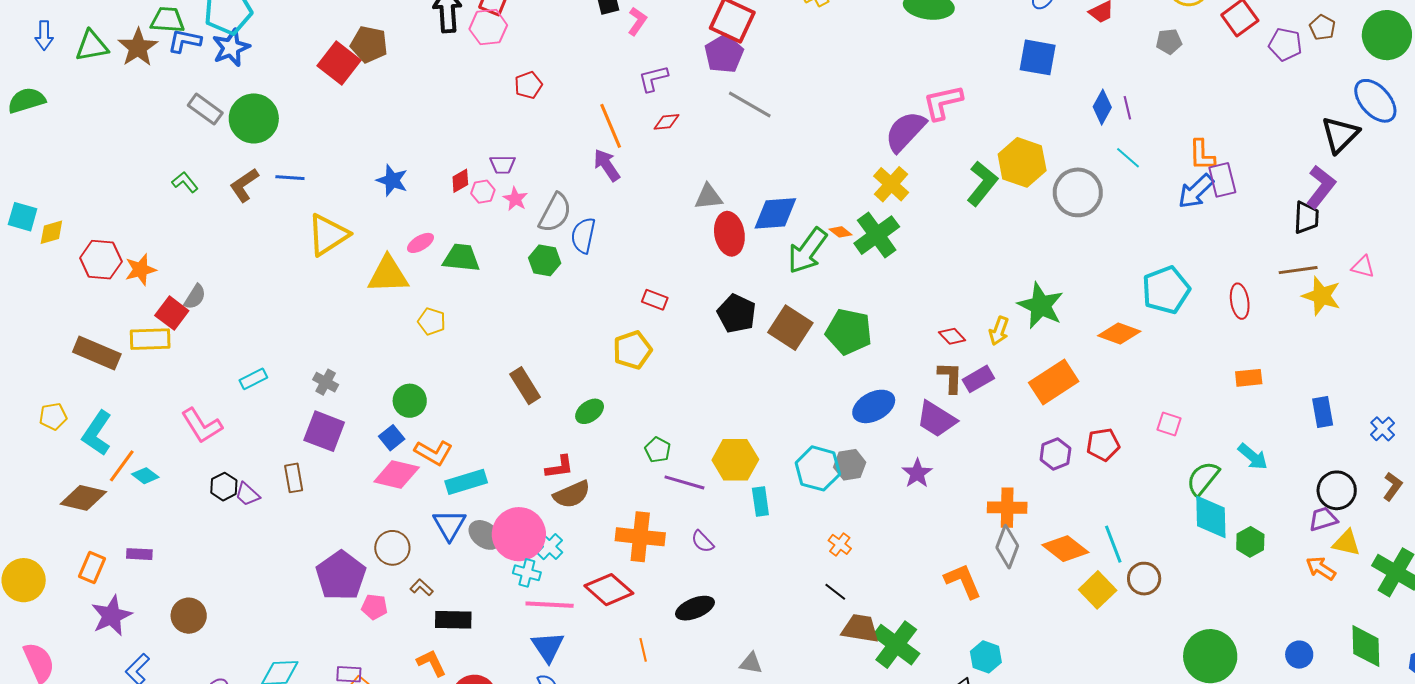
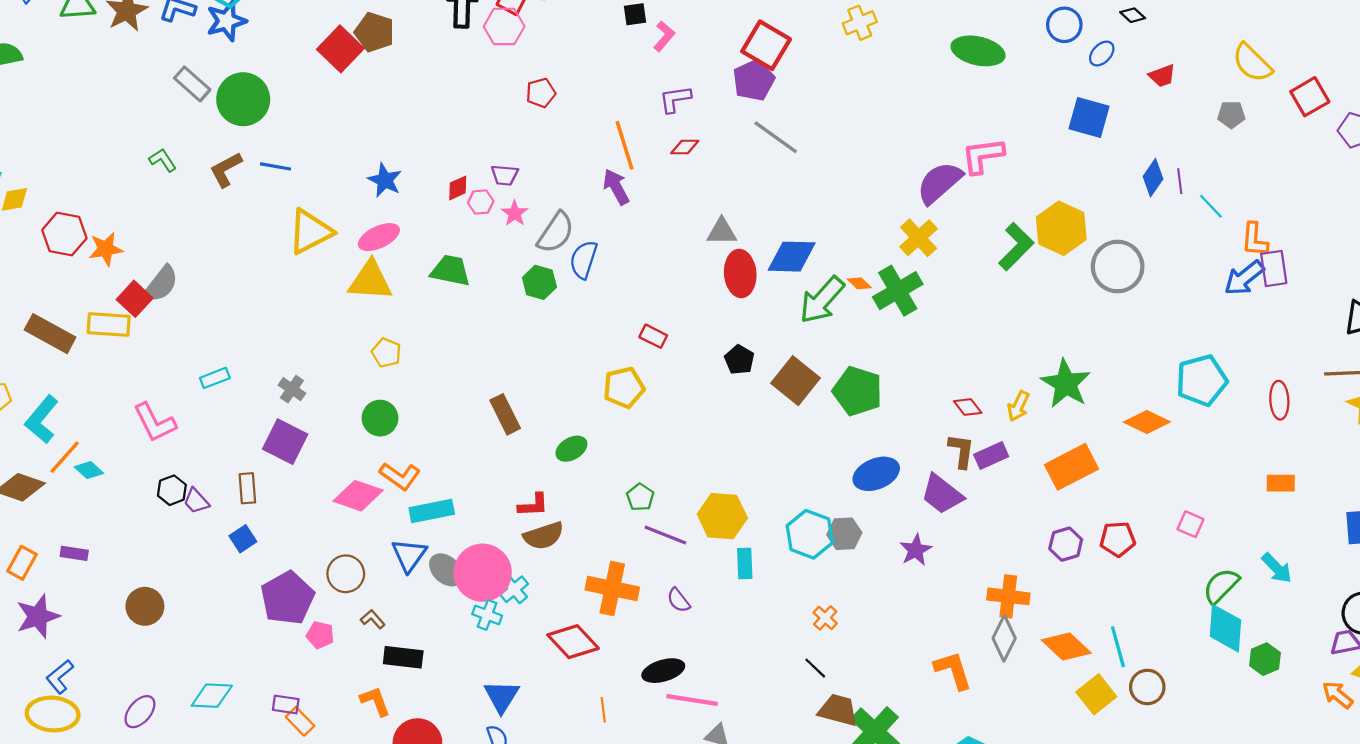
cyan line: (1128, 158) -> (1211, 206), moved
pink ellipse: (420, 243) -> (379, 237), moved, size x1.4
gray semicircle: (195, 297) -> (161, 284), size x1.4
black pentagon: (737, 313) -> (739, 360), size x0.7
yellow pentagon: (432, 321) -> (386, 353), moved
blue square: (392, 438) -> (243, 539), moved
pink line: (550, 605) -> (692, 700), moved
brown circle: (189, 616) -> (145, 606), moved

